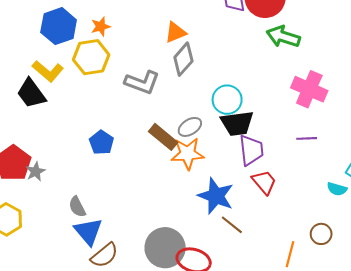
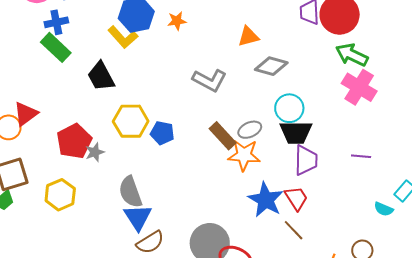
yellow hexagon: (91, 57) -> (131, 121), moved
gray diamond: (183, 59) -> (271, 66), moved, turned 56
yellow L-shape: (48, 71) -> (123, 37), moved
pink cross: (309, 89) -> (359, 87), moved
blue pentagon: (102, 142) -> (162, 133), turned -30
red trapezoid: (264, 182) -> (296, 198), moved
gray semicircle: (77, 207) -> (130, 192), size x1.5
brown line: (232, 225) -> (294, 230), moved

